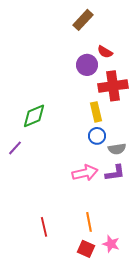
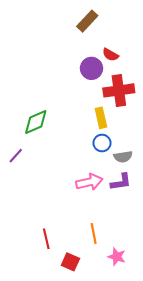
red square: (86, 249) -> (70, 262), moved

